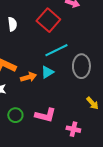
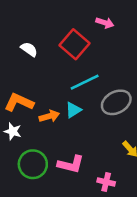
white semicircle: (12, 24) -> (29, 49), turned -48
gray ellipse: (81, 66) -> (116, 102), turned 60
green circle: (15, 115) -> (33, 164), size x1.5

